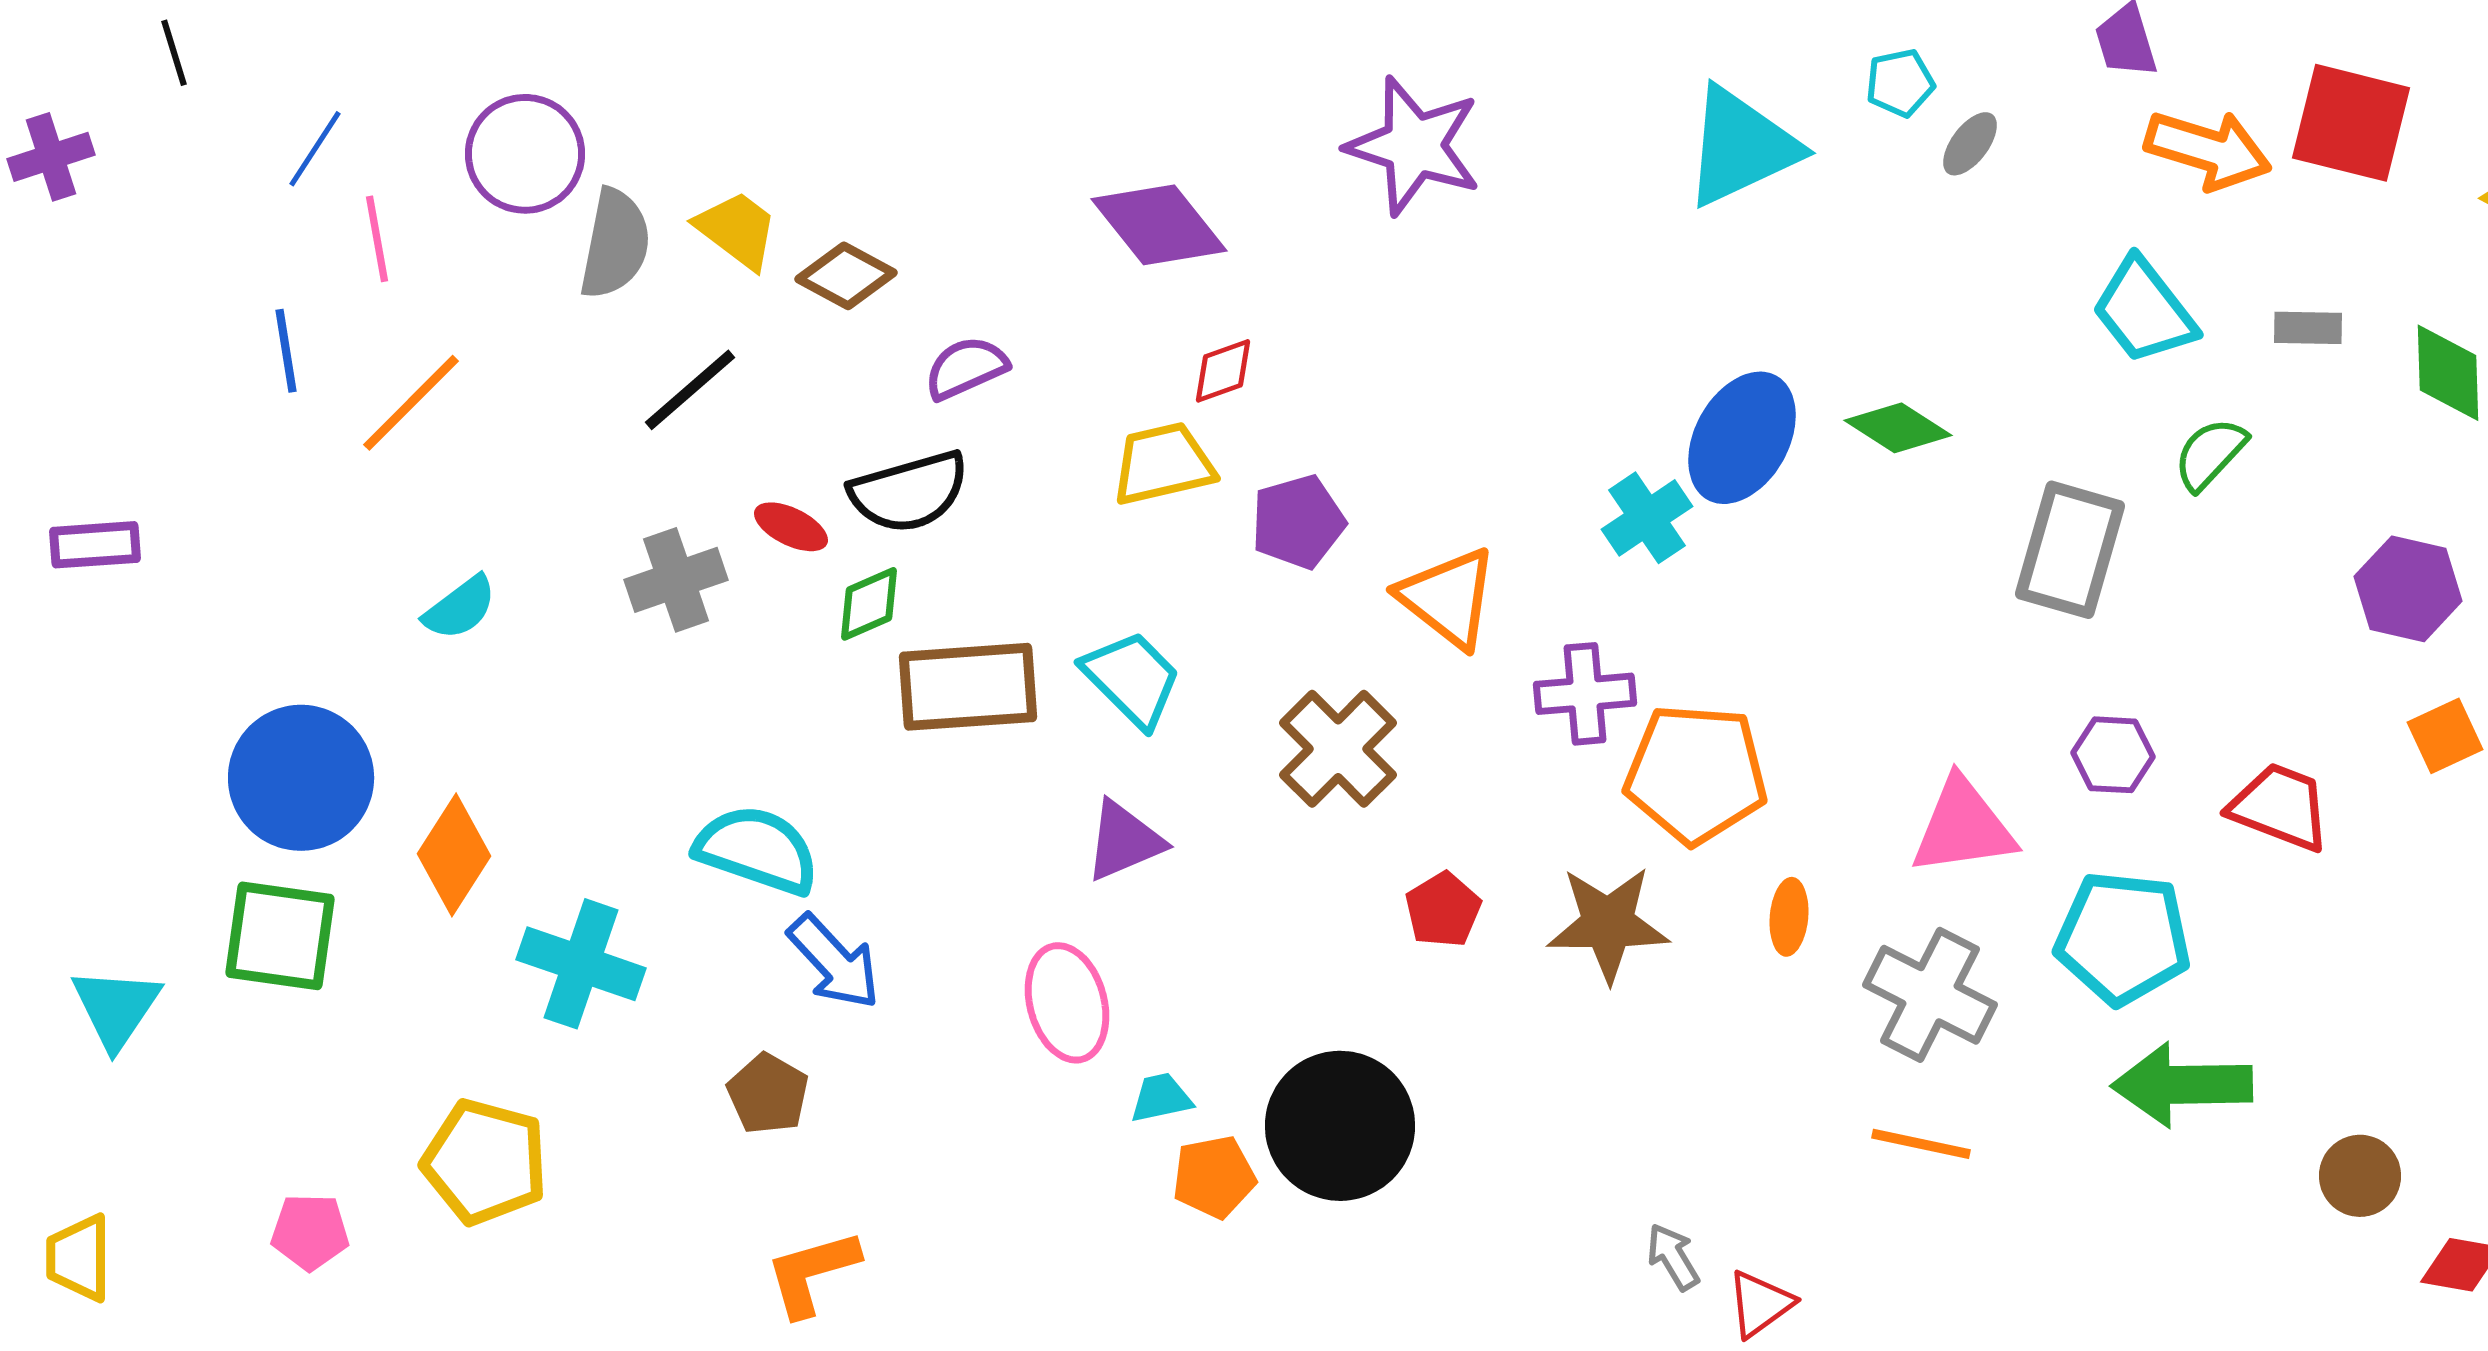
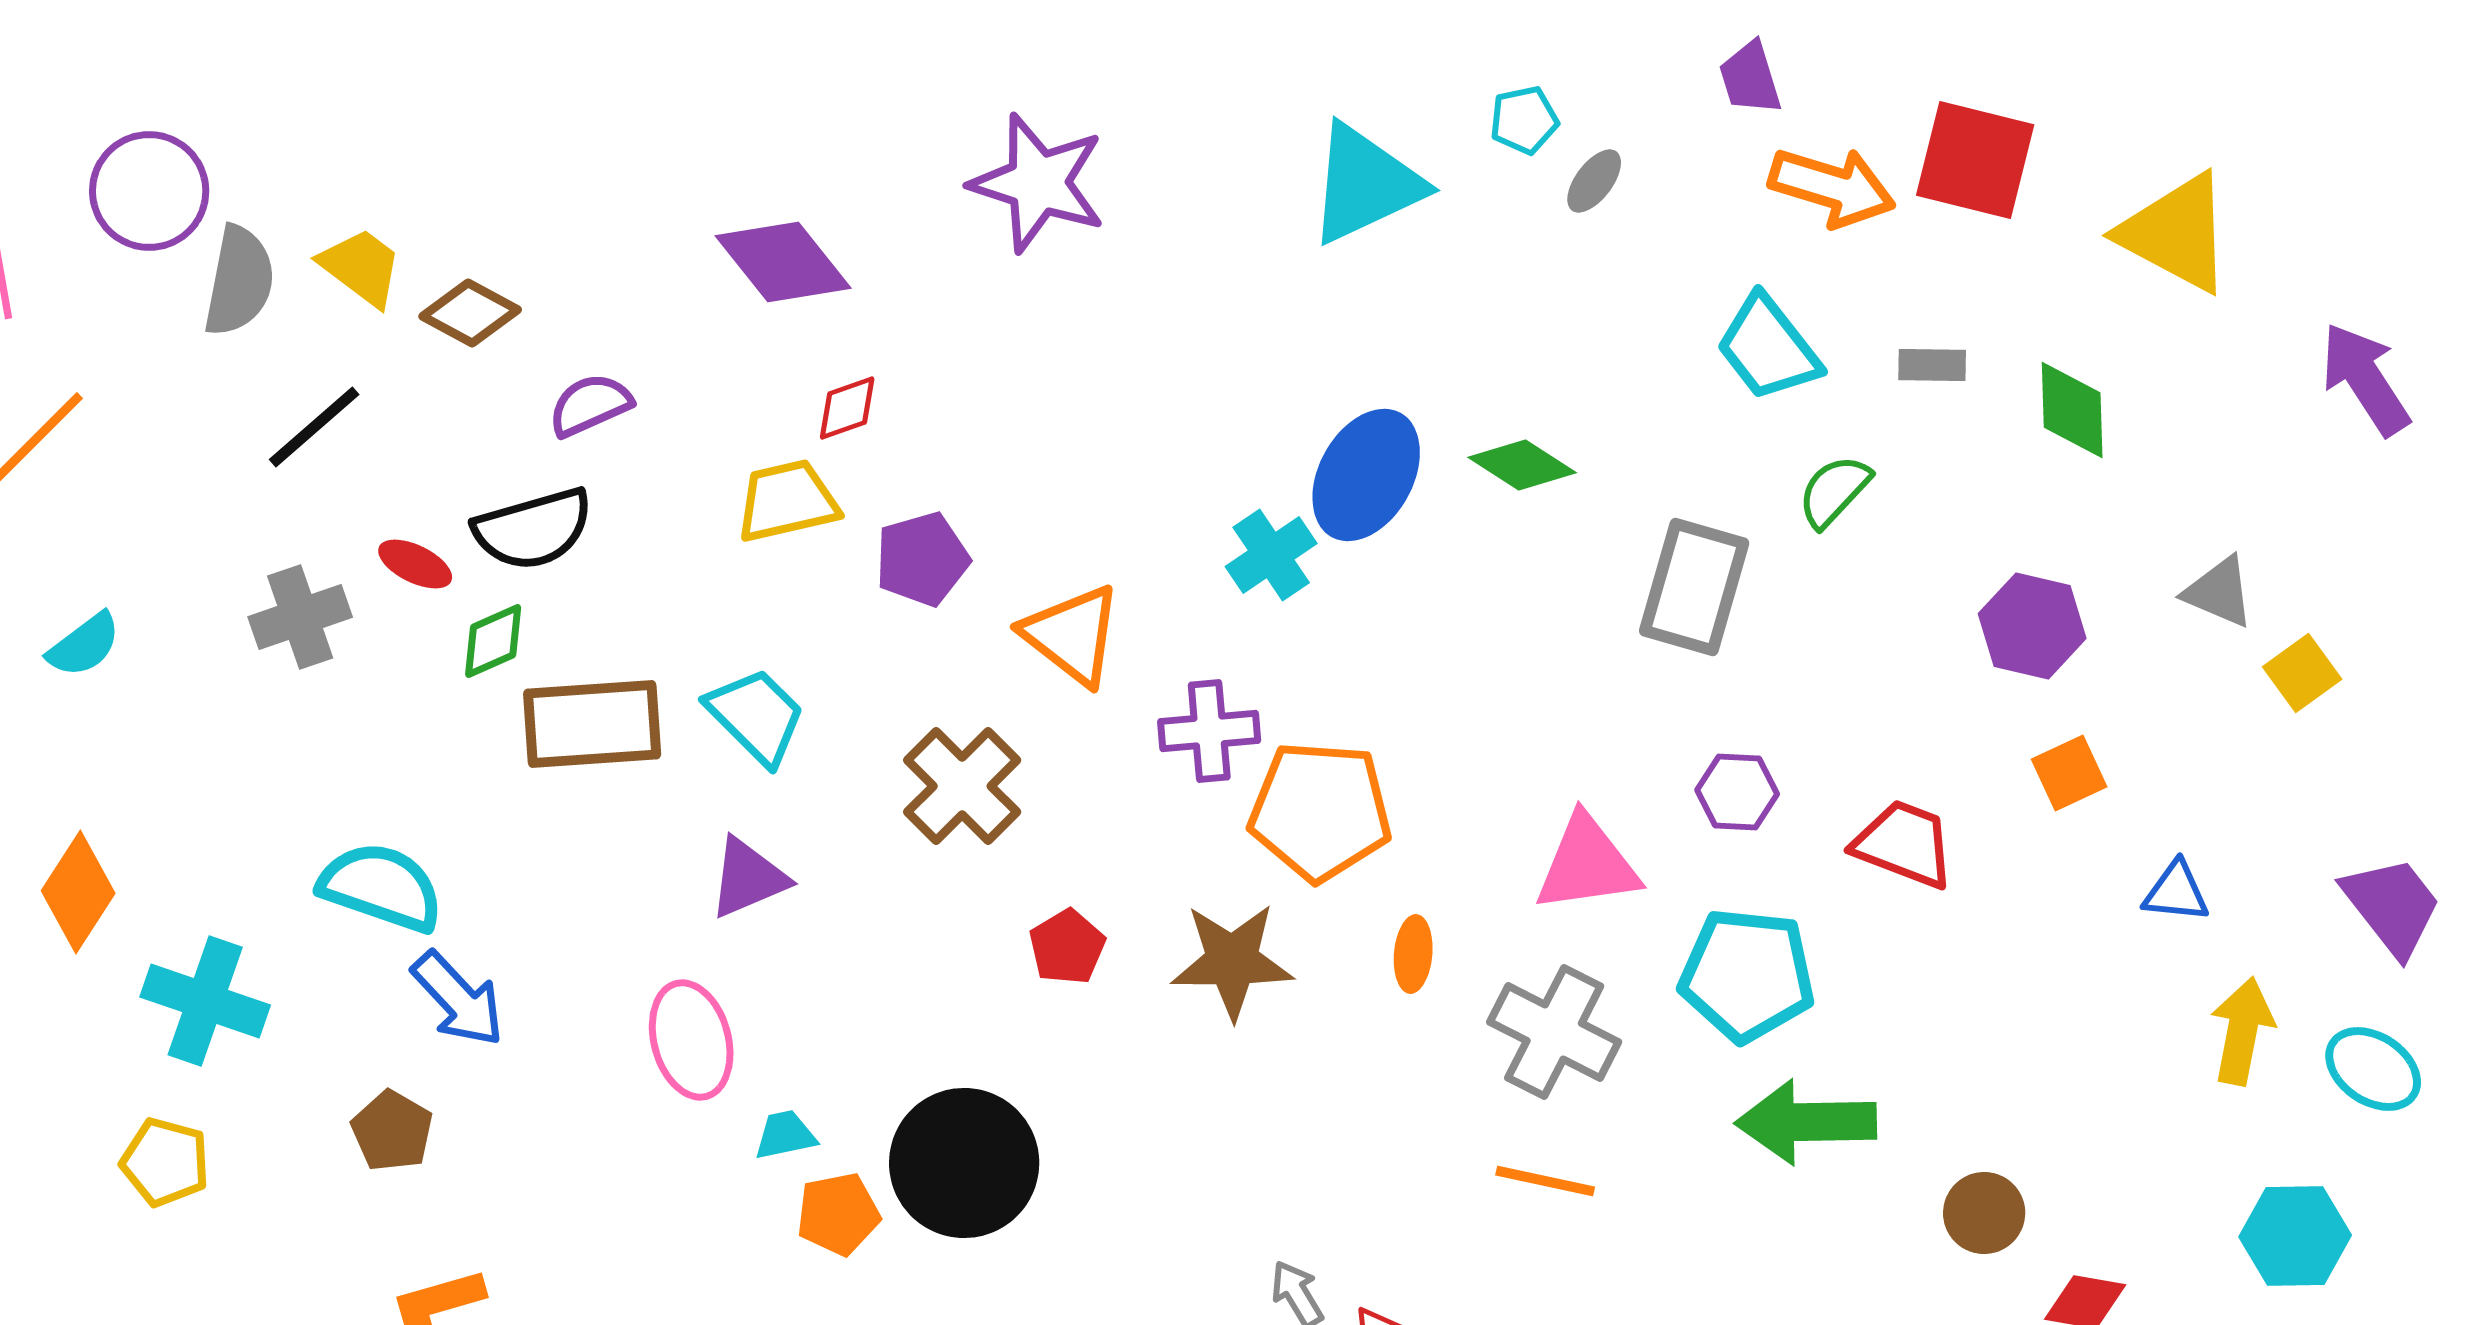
yellow pentagon: (485, 1162) -> (165, 1162), moved, size x0.7

